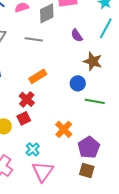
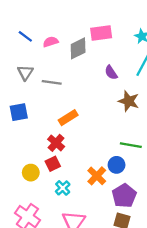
gray line: (34, 39) -> (52, 82), moved
blue circle: (78, 83) -> (117, 165), moved
cyan cross: (33, 149) -> (63, 188), moved

